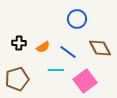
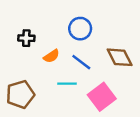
blue circle: (77, 19) -> (80, 29), moved
black cross: (19, 43) -> (26, 38), moved

